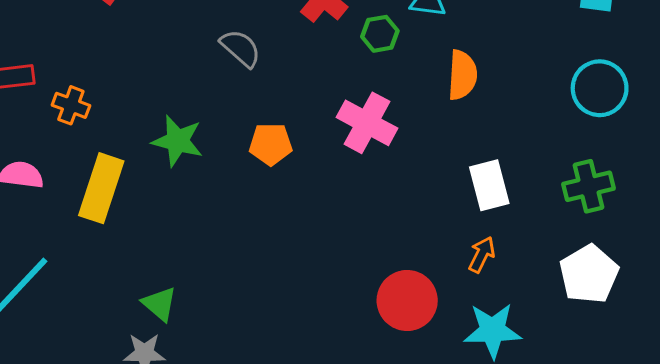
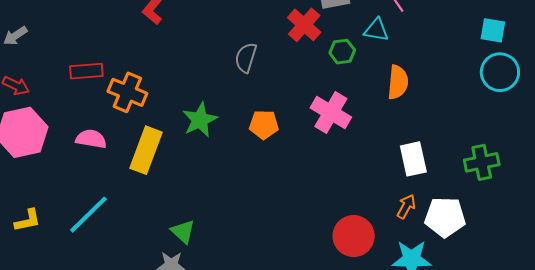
gray semicircle: (241, 48) -> (246, 58), turned -116
cyan circle: (600, 88) -> (500, 72), moved
orange cross: (71, 105) -> (127, 92), size x1.5
green star: (177, 141) -> (200, 120), turned 30
white pentagon: (589, 274) -> (445, 217), moved, turned 30

